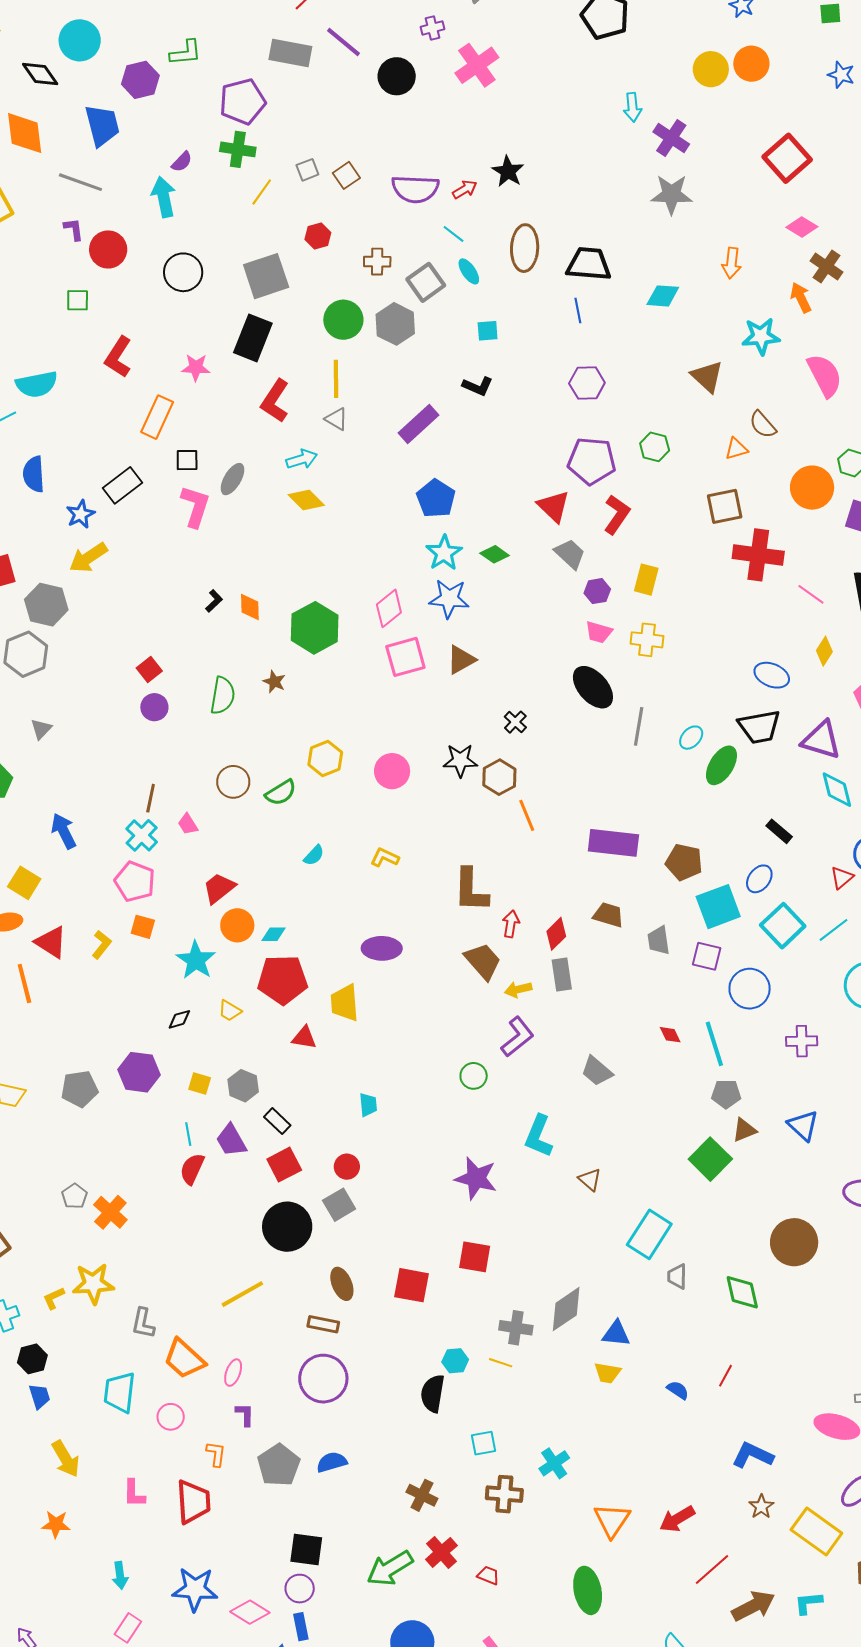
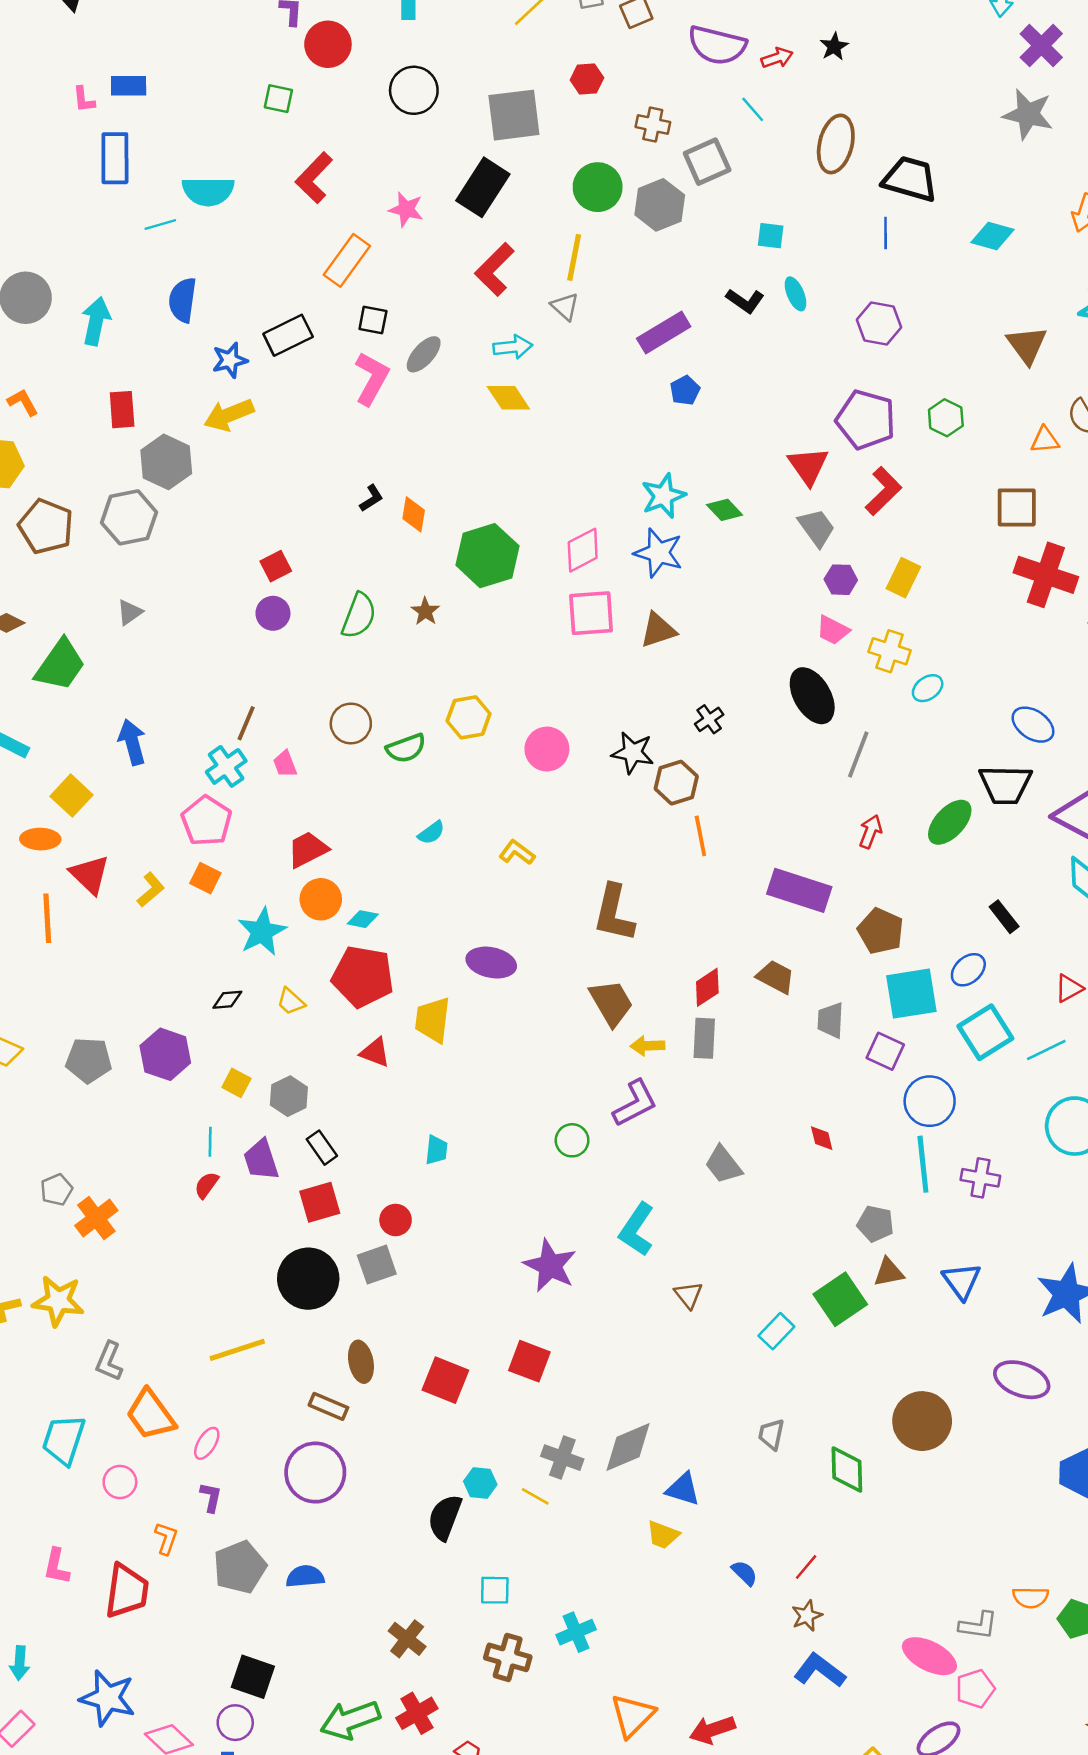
black star: (508, 171) -> (834, 47), size x0.7
cyan ellipse: (469, 271) -> (796, 294), moved
blue pentagon: (436, 499) -> (685, 390), moved, size x0.6
cyan ellipse: (691, 738) -> (928, 688), moved
red arrow: (511, 924) -> (870, 832), moved
cyan line: (714, 1044) -> (923, 1164), moved
red semicircle: (192, 1169) -> (206, 1185), size x0.7
cyan rectangle: (649, 1234) -> (776, 1331), moved, size x0.6
brown star: (761, 1507) -> (807, 1616), moved

